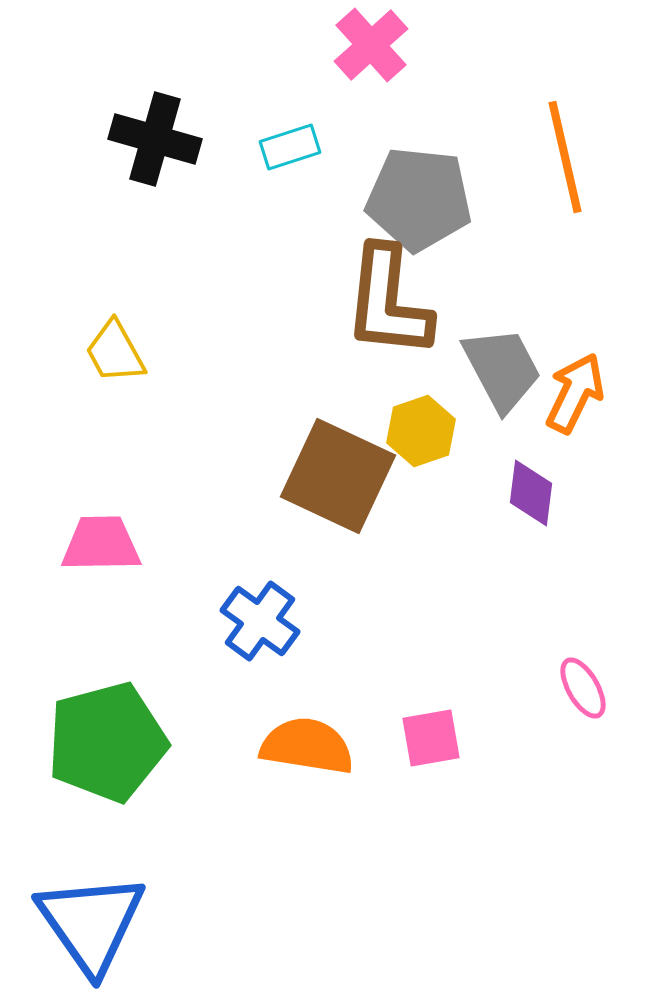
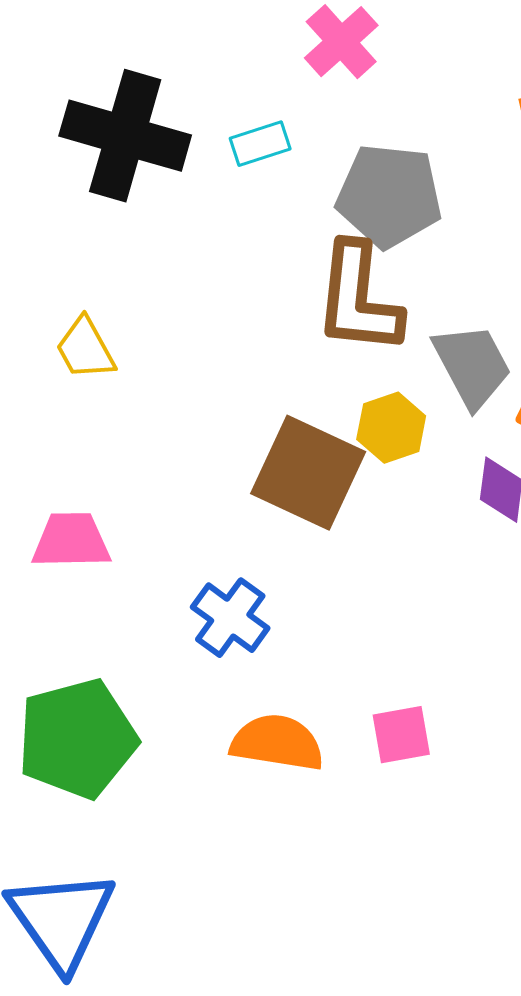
black cross: (155, 139) -> (125, 136), size x1.4

